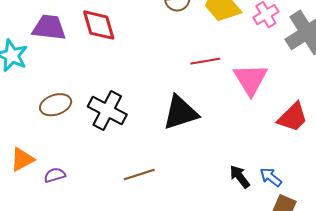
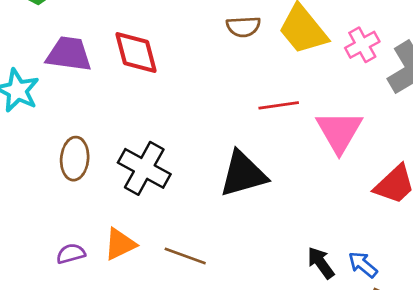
brown ellipse: (56, 105) -> (75, 159), turned -68
orange triangle: (22, 159) -> (120, 244), moved
brown line: (139, 174) -> (185, 256), turned 36

